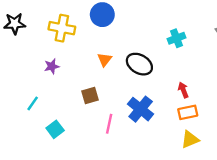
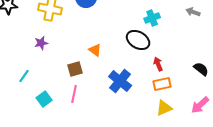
orange triangle: (105, 60) -> (95, 50), moved, turned -32
black ellipse: (139, 64) -> (138, 40), moved
pink line: (109, 124) -> (74, 94), moved

